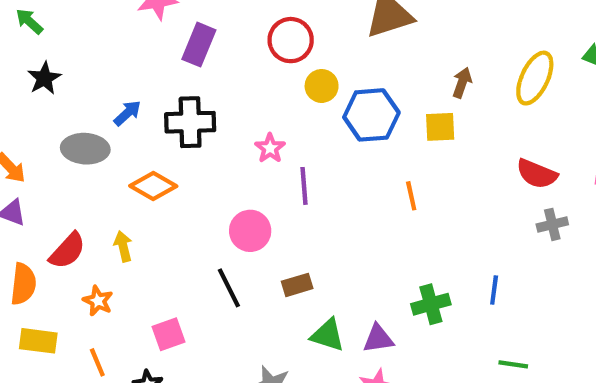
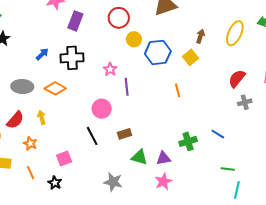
yellow square: (440, 127) -> (191, 57), turned -35
gray ellipse: (85, 149) -> (22, 87), moved
red semicircle: (537, 174) -> (237, 79), turned 108
blue line: (494, 290) -> (218, 134), turned -64

